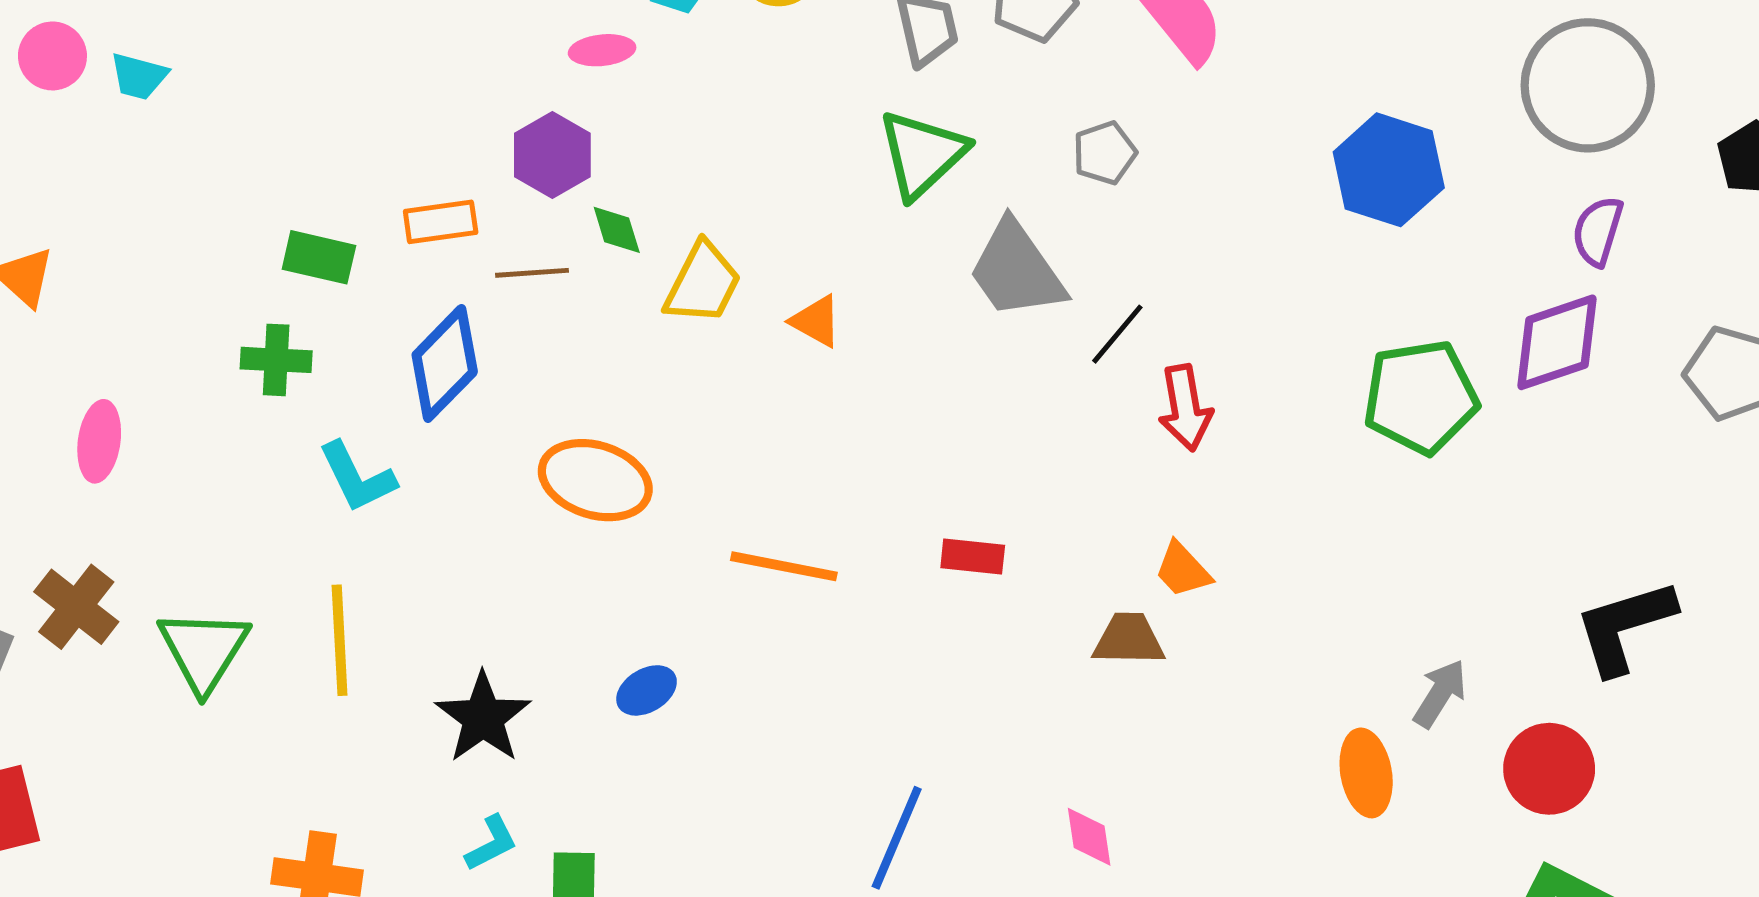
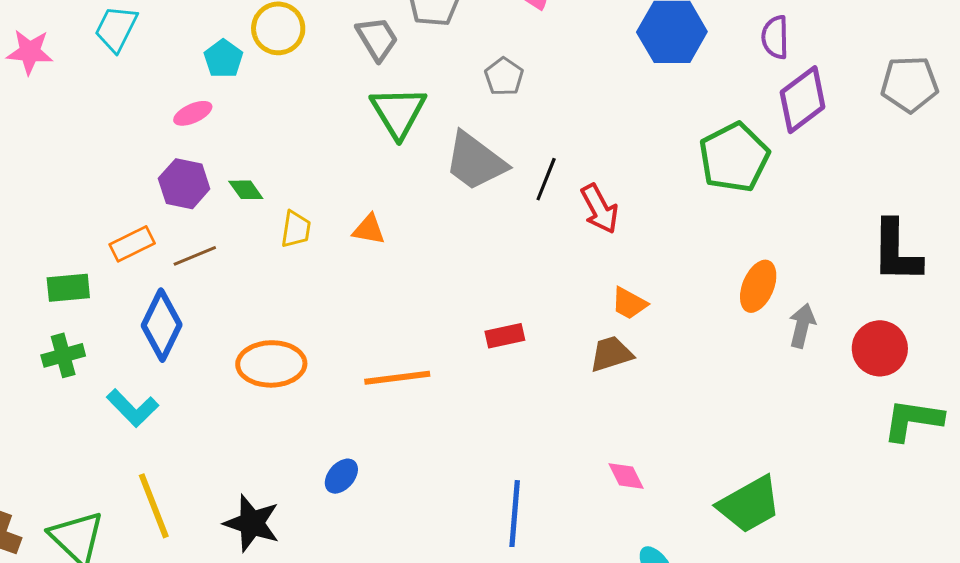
green diamond: (617, 230) -> (246, 190), moved
purple semicircle: (1598, 231) -> (775, 37), moved
yellow trapezoid: (703, 283) -> (296, 229), size x0.7
black L-shape: (1625, 627) -> (896, 251), turned -54
orange ellipse: (1366, 773) -> (758, 286), moved, turned 51

